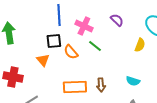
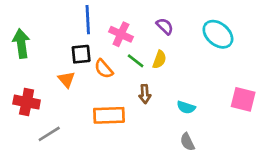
yellow semicircle: (140, 45) -> (159, 59), moved
brown arrow: (101, 85) -> (145, 94), moved

